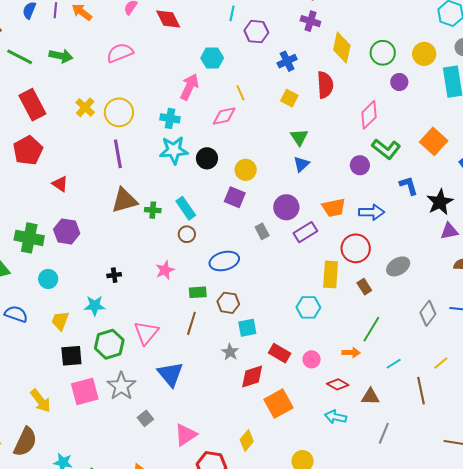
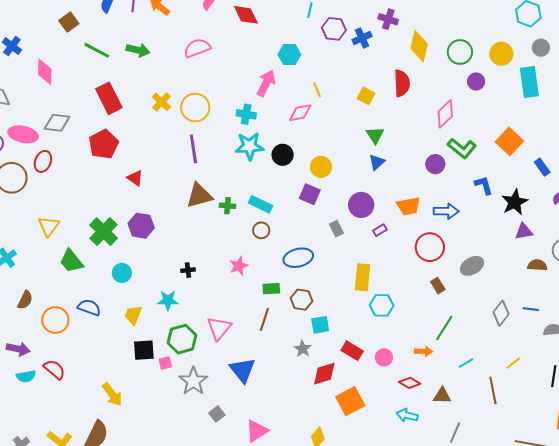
blue cross: (287, 61) -> (362, 38), moved
cyan rectangle: (186, 208) -> (261, 204), turned -30
purple rectangle: (305, 232) -> (380, 230), size x0.6
green cross: (29, 238) -> (104, 232), turned 32
yellow rectangle: (331, 274) -> (363, 277), moved
pink square: (85, 391) -> (165, 363), moved, size x0.5

